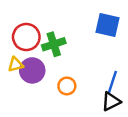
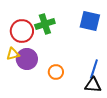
green cross: (54, 44) -> (45, 24), moved
black triangle: (111, 101) -> (93, 85), turned 30

